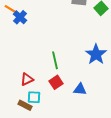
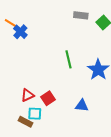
green line: (55, 60) -> (69, 59), moved
red square: (56, 82) -> (48, 98), moved

